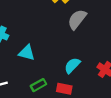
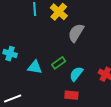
green rectangle: (38, 85) -> (59, 63), moved

